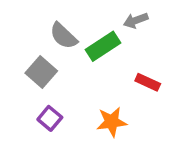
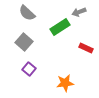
gray semicircle: (64, 36) -> (27, 13), moved
orange star: (112, 122) -> (65, 83), moved

